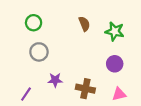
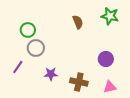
green circle: (34, 23) -> (28, 30), moved
green star: (115, 31) -> (110, 16), moved
purple line: (26, 94) -> (18, 67), moved

